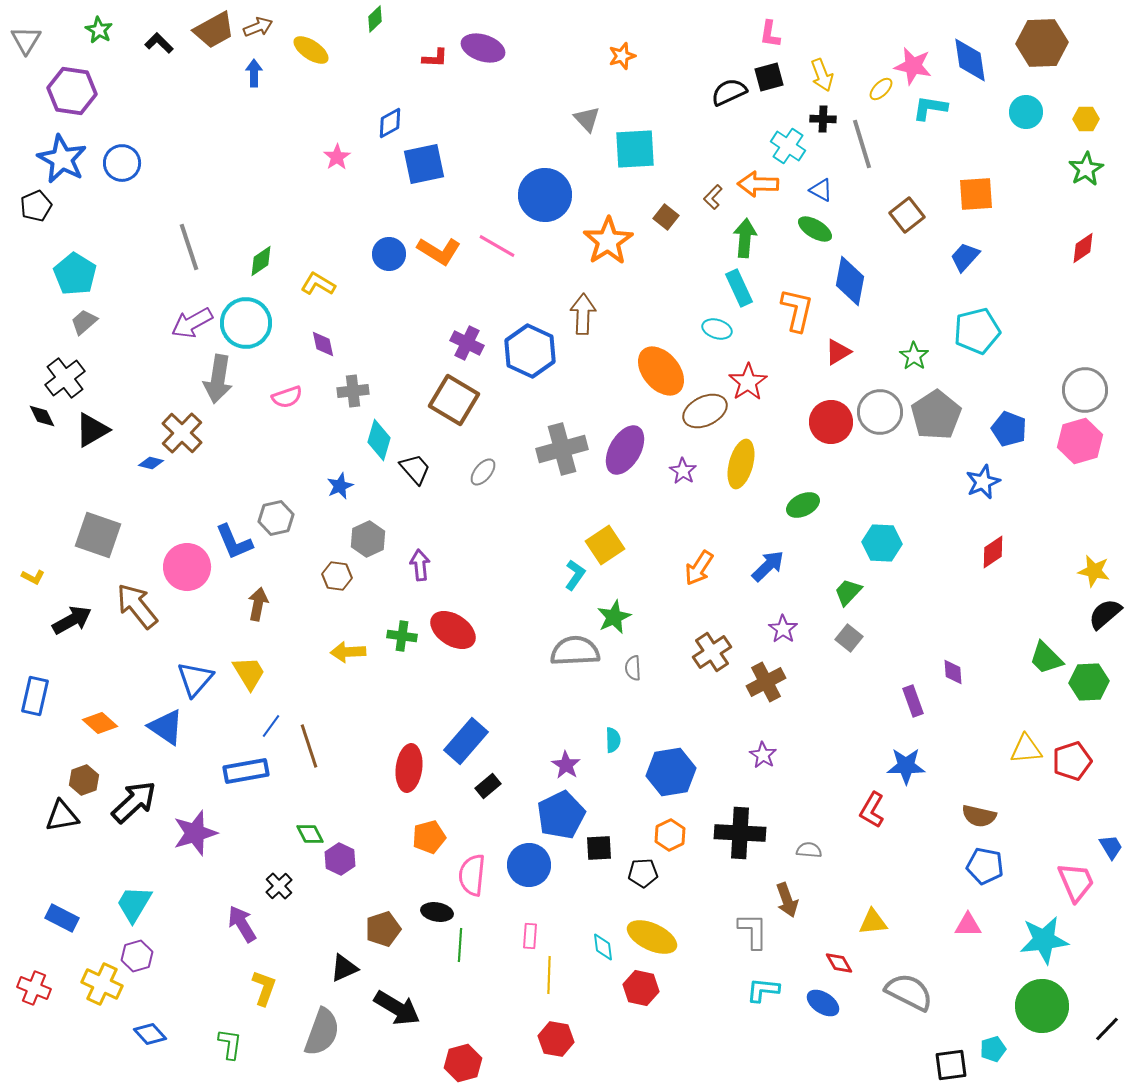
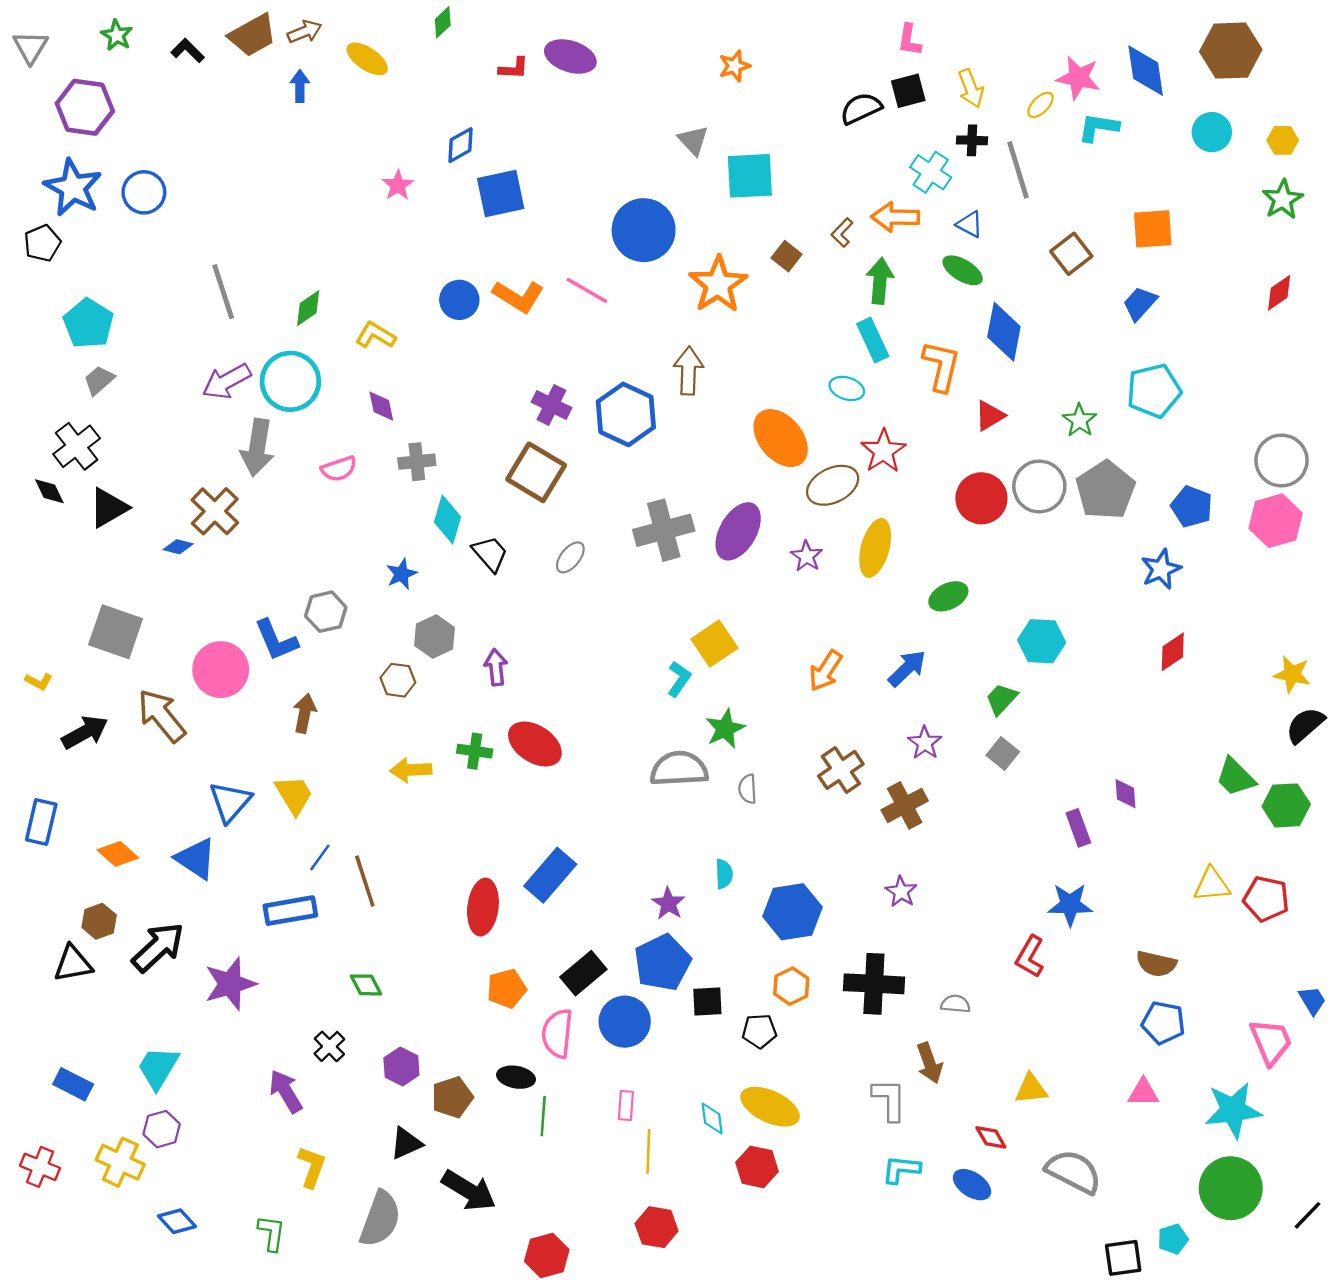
red pentagon: (1072, 761) -> (1266, 899), turned 30
black rectangle: (488, 786) -> (583, 973), moved, size x1.5
purple hexagon: (340, 859) -> (401, 1066), moved

